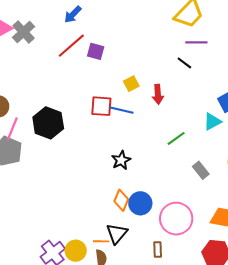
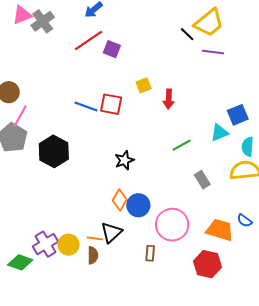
black line: (184, 63) -> (187, 34), moved
blue line: (122, 110) -> (86, 106), moved
black hexagon: (48, 123) -> (54, 151), moved

